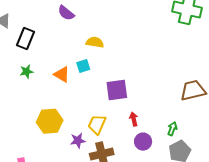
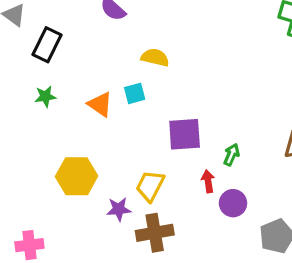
green arrow: (172, 129) -> (232, 155), moved
purple circle: (143, 142) -> (233, 203), moved

